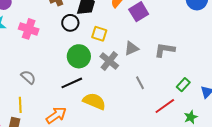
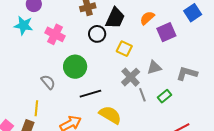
green circle: (79, 56) -> (75, 67), moved
gray line: (140, 83) -> (142, 95), moved
green rectangle: (183, 85) -> (164, 96), moved

